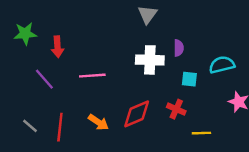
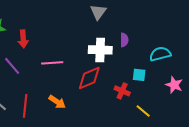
cyan square: (189, 79) -> (139, 75), moved
red diamond: (137, 114) -> (89, 78), moved
yellow line: (201, 133) -> (143, 111), turned 42

